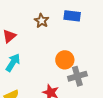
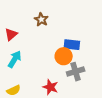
blue rectangle: (72, 16) -> (72, 45), moved

